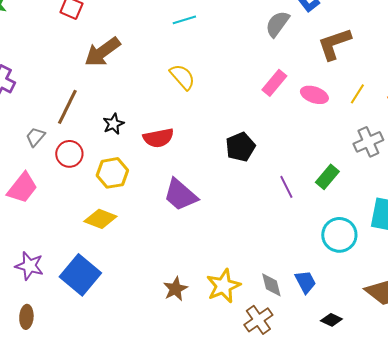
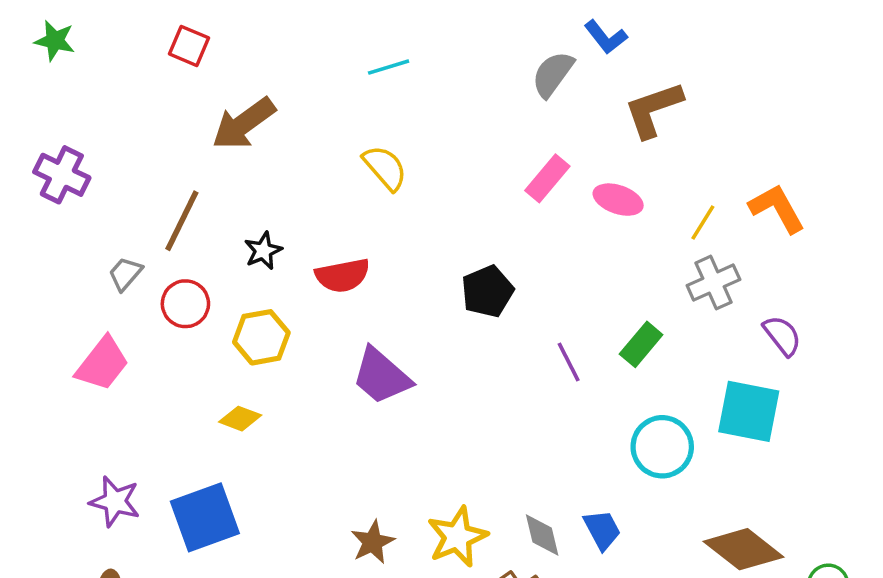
yellow line: (357, 94) -> (703, 222), moved
yellow diamond: (100, 219) -> (240, 419), size x0.7
blue square: (80, 275) -> (205, 517), turned 30

